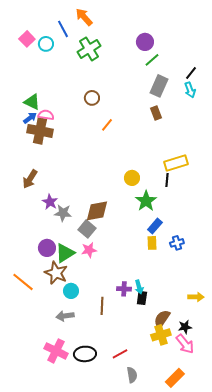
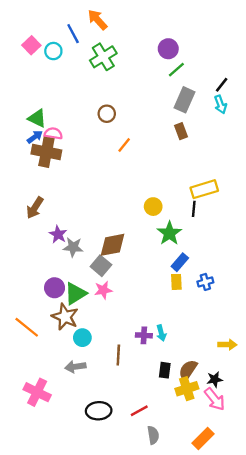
black rectangle: (142, 298) -> (165, 370), moved
pink cross: (56, 351) -> (37, 392), moved

